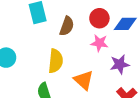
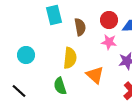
brown semicircle: (67, 26) -> (80, 27), turned -30

